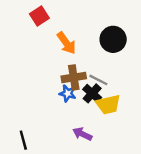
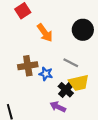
brown cross: (74, 77) -> (28, 66), moved
black cross: (92, 93) -> (66, 90), moved

